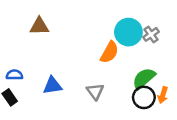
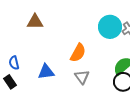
orange semicircle: (109, 52) -> (78, 53), moved
blue semicircle: (14, 75) -> (14, 63), turned -104

